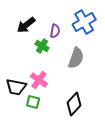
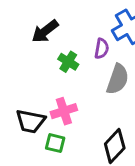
purple semicircle: (55, 31) -> (102, 49), moved
pink cross: (39, 80) -> (64, 111), turned 36

